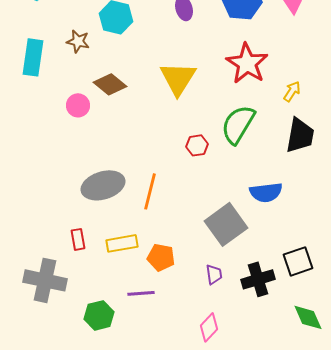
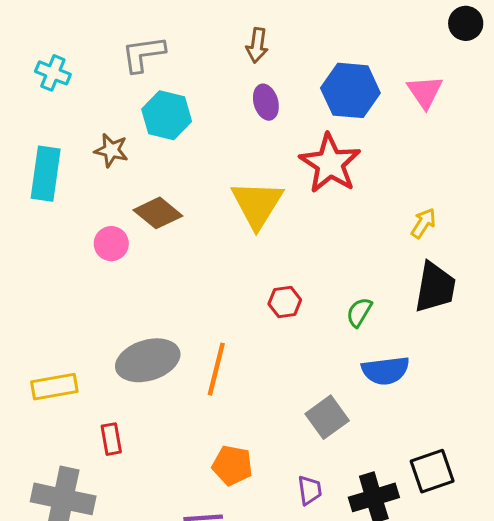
red star: (247, 63) -> (330, 163), moved
green semicircle: (238, 124) -> (359, 312), moved, size x0.5
gray square: (226, 224) -> (327, 417), size x0.7
yellow rectangle: (122, 243) -> (54, 387), moved

